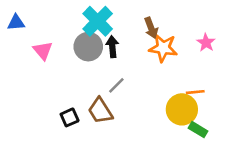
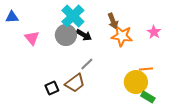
black arrow: (112, 47) -> (84, 35), turned 126
brown trapezoid: (100, 111) -> (75, 83), turned -95

